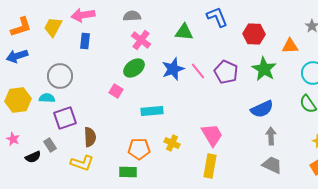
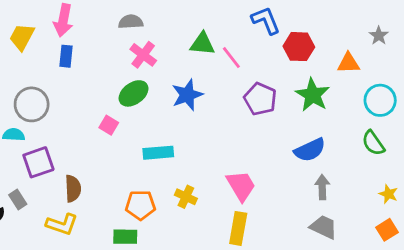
pink arrow: (83, 15) -> (63, 20), turned -70
blue L-shape: (217, 17) -> (266, 20), moved
pink line: (198, 71) -> (231, 58), moved

